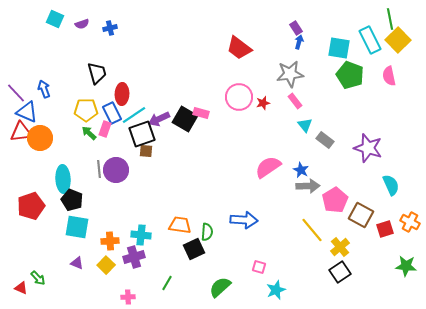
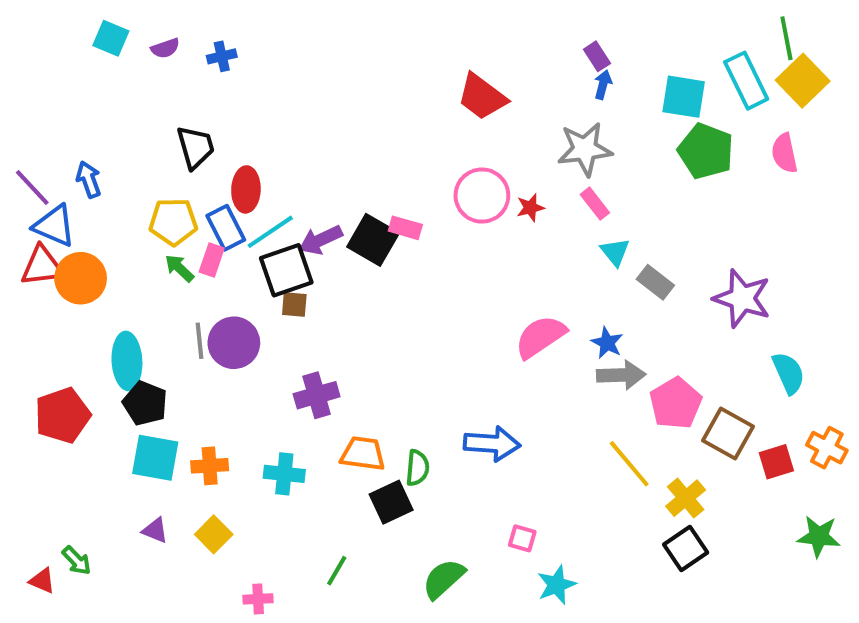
orange cross: (110, 241) -> (210, 466), moved
purple cross: (134, 257) -> (317, 395), moved

